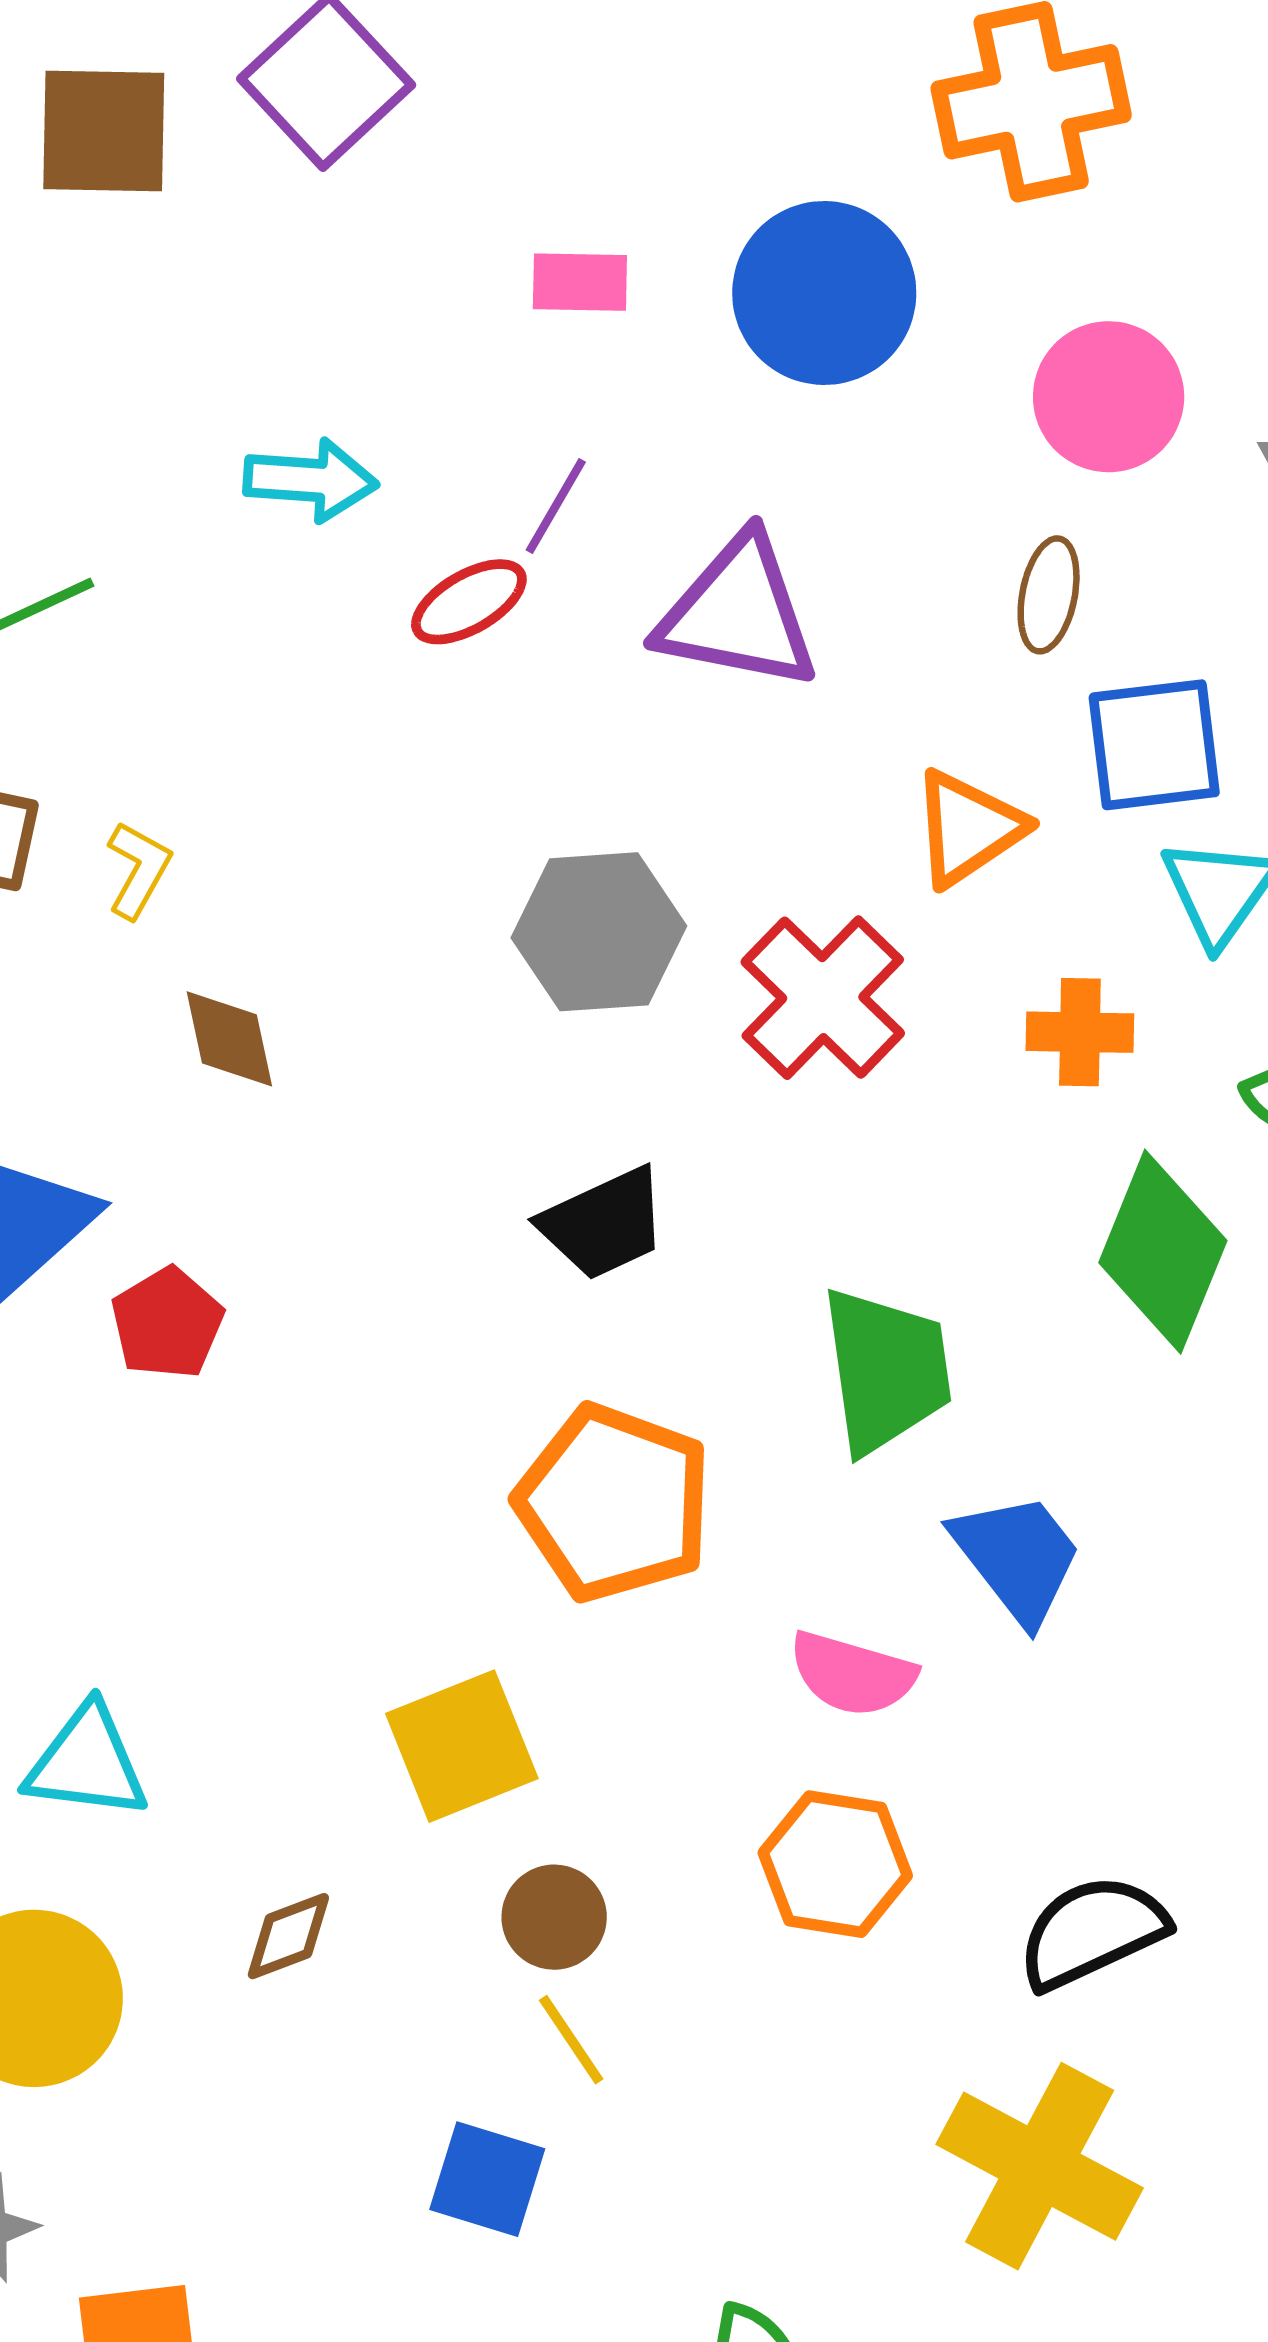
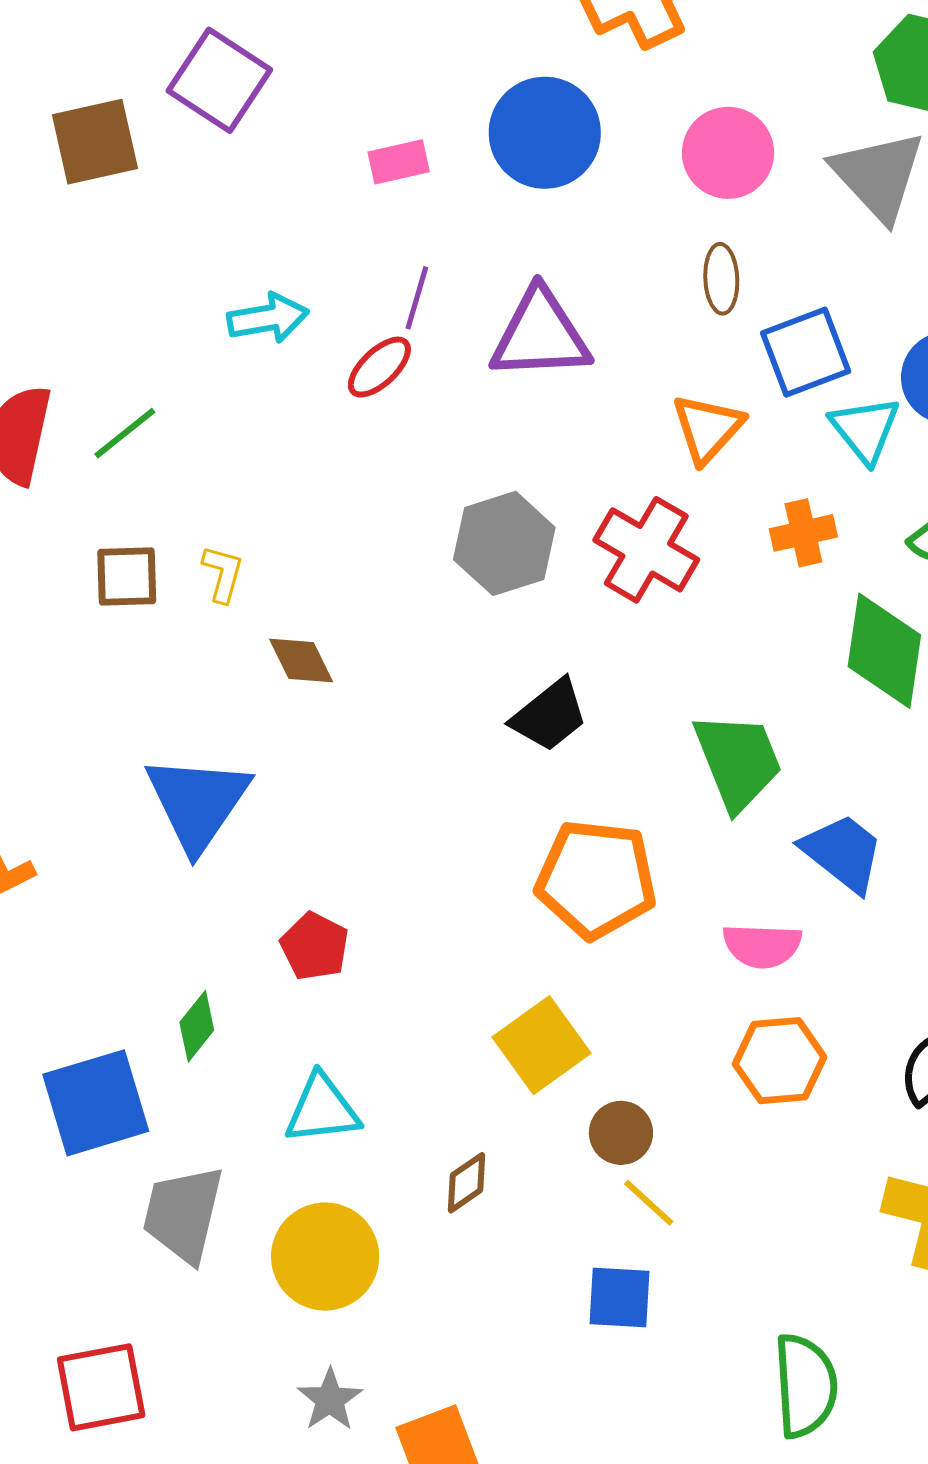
red pentagon: (167, 1323) -> (315, 946), moved

